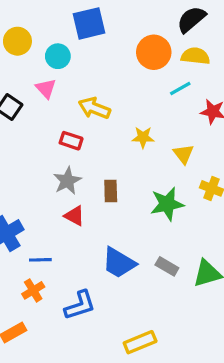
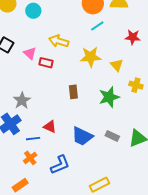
pink triangle: (46, 88) -> (30, 53), moved
cyan line: (180, 88) -> (97, 26), moved
yellow star: (143, 137) -> (91, 57), size x1.5
gray star: (67, 181) -> (22, 100), moved
red triangle: (75, 216) -> (50, 127), moved

